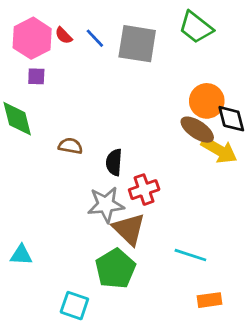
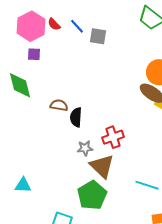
gray square: (137, 44) -> (98, 36), moved, size x0.6
black semicircle: (114, 162) -> (76, 117), moved
gray star: (106, 205) -> (85, 148), size x0.6

